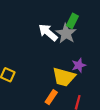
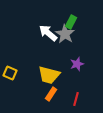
yellow trapezoid: (64, 77) -> (49, 75), moved

